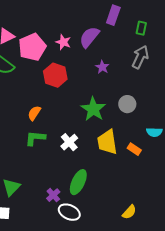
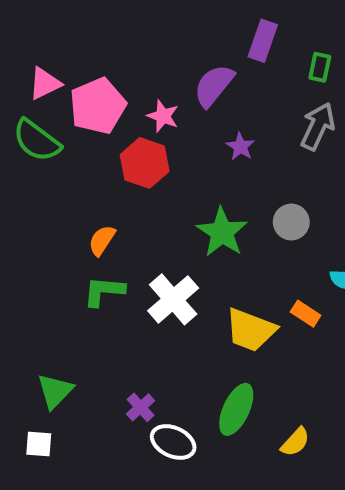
pink star: (63, 42) -> (163, 116), moved
white cross: (69, 142) -> (173, 299), size x1.4
yellow trapezoid: (107, 142) -> (251, 330), moved, turned -60
green ellipse: (78, 182) -> (236, 409), moved

